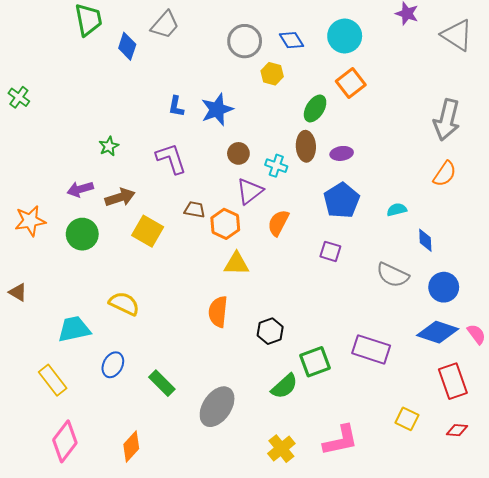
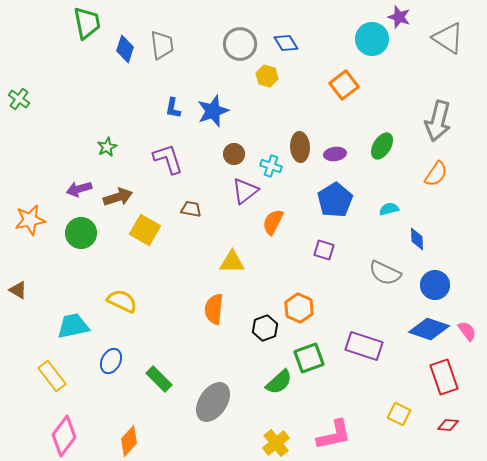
gray trapezoid: (165, 25) -> (162, 45), moved, turned -48
cyan circle: (345, 36) -> (372, 39), moved
green ellipse: (315, 108) -> (382, 146), moved
orange hexagon: (225, 224) -> (299, 308), moved

